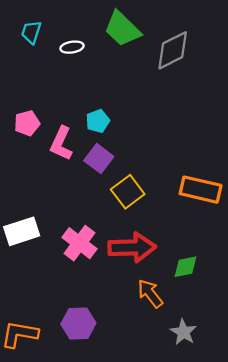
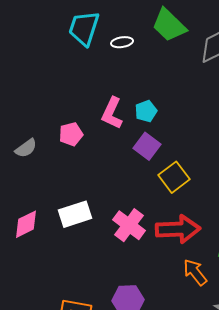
cyan trapezoid: (31, 32) -> (84, 28), size x1.6
pink pentagon: (27, 123) -> (71, 134), moved
pink L-shape: (61, 144) -> (112, 113), moved

